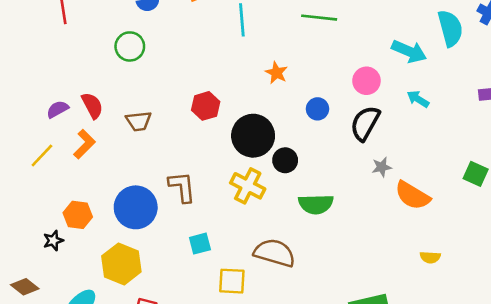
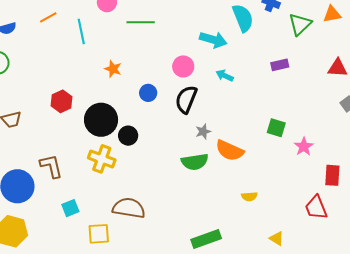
green semicircle: (316, 204) -> (195, 162), moved

